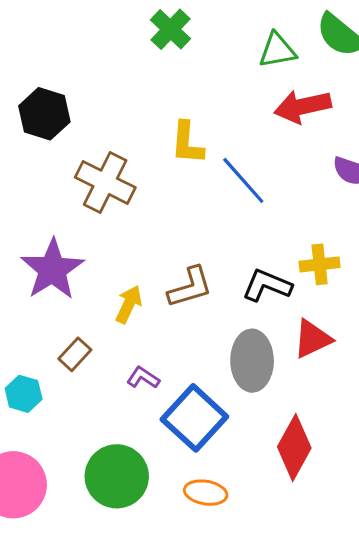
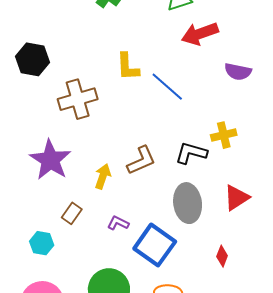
brown cross: (105, 182) -> (78, 99), turned -36
red triangle: (312, 339) -> (236, 198), moved
red diamond: (294, 447) -> (222, 256), size x0.5

